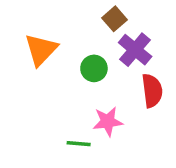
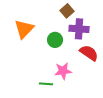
purple cross: (135, 50) -> (79, 29), turned -36
red semicircle: (152, 91) -> (89, 53), turned -48

